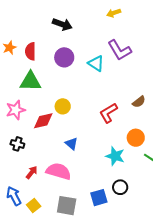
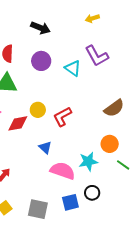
brown semicircle: (139, 102) -> (114, 108), size x1.5
red L-shape: (109, 113) -> (62, 117), moved
cyan star: (115, 156) -> (88, 161), turned -30
pink semicircle: (59, 171) -> (63, 171), moved

